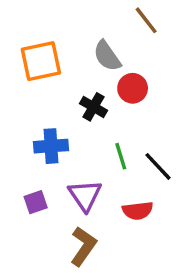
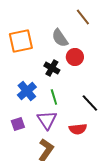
blue cross: (51, 146) -> (27, 91), turned -36
green line: (121, 156) -> (54, 97), moved

